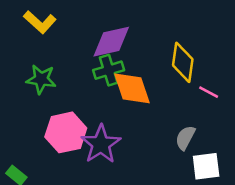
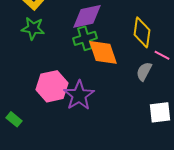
green star: (41, 79) -> (33, 28), moved
gray semicircle: (185, 138) -> (144, 71), moved

